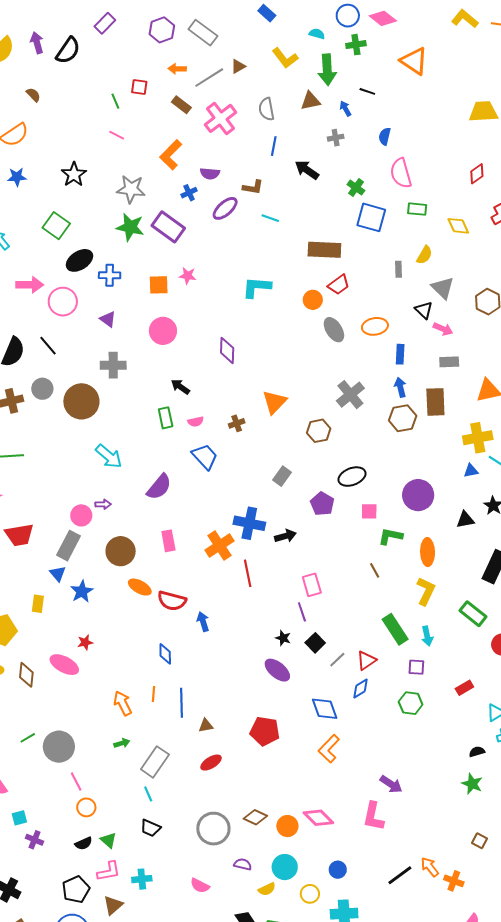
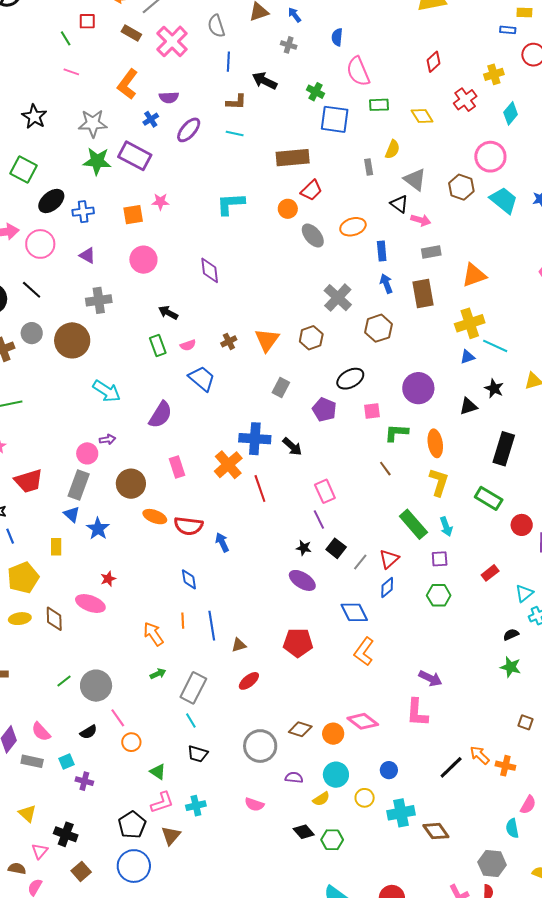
gray cross: (336, 138) -> (289, 45), turned 35
brown L-shape: (253, 187) -> (236, 102), moved
orange triangle: (274, 402) -> (267, 340), moved
brown hexagon: (403, 418) -> (378, 328), moved
black arrow: (285, 536) -> (292, 446), turned 65
black semicircle: (84, 843) -> (89, 732), moved

